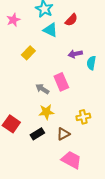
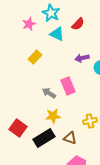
pink star: (13, 20) -> (29, 24), moved
black rectangle: (37, 134) -> (44, 138), size x1.5
brown triangle: (63, 134) -> (70, 138), turned 48

